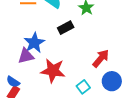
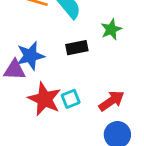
cyan square: (83, 87) -> (71, 99), moved

